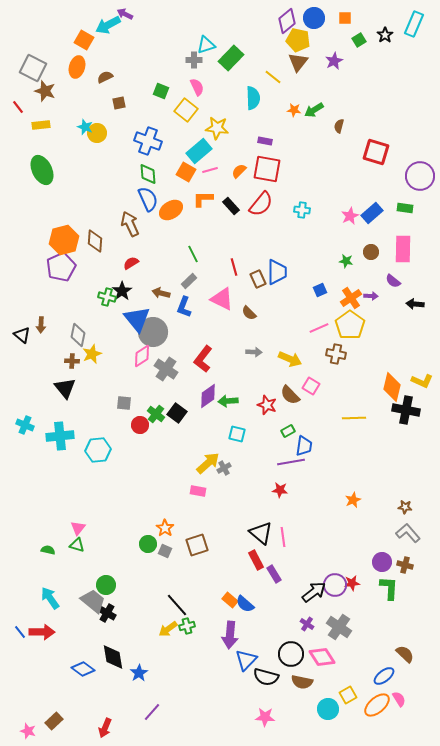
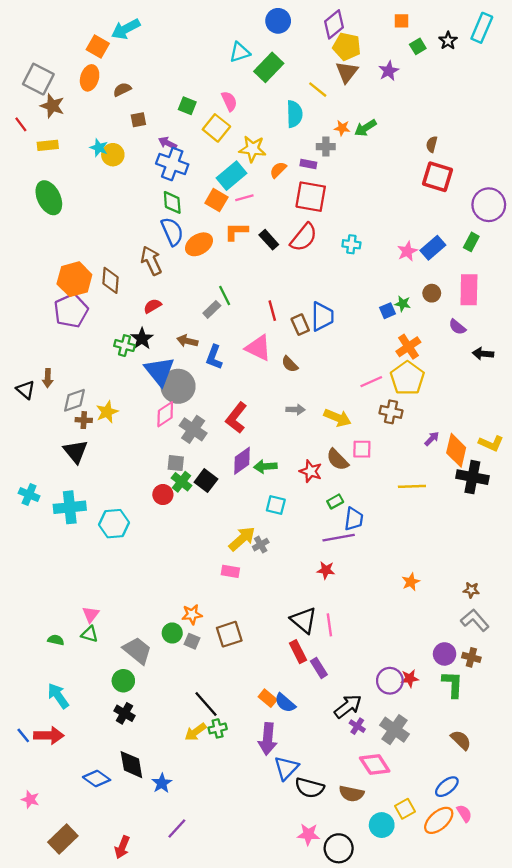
purple arrow: (125, 14) -> (168, 143), moved
blue circle: (314, 18) -> (278, 21), moved
gray cross: (194, 60) -> (326, 147), moved
brown semicircle: (339, 126) -> (432, 144), moved
orange semicircle: (239, 171) -> (278, 170), moved
green rectangle: (405, 208) -> (471, 242), turned -70
gray rectangle: (189, 281) -> (212, 309), moved
blue square: (320, 290) -> (388, 311), moved
purple arrow: (371, 296) -> (432, 439), moved, turned -48
gray diamond: (78, 335) -> (74, 400), moved, turned 60
pink square: (311, 386) -> (362, 449), turned -30
gray square: (124, 403) -> (176, 463), moved
orange star: (165, 528) -> (192, 614), turned 30
black arrow: (314, 592) -> (348, 706), moved
gray trapezoid: (93, 601) -> (137, 650), moved
black circle: (291, 654) -> (339, 848), moved
brown semicircle: (405, 654) -> (461, 740), moved
brown rectangle: (54, 721) -> (63, 839), size x1.4
pink star: (28, 731) -> (30, 799), moved

